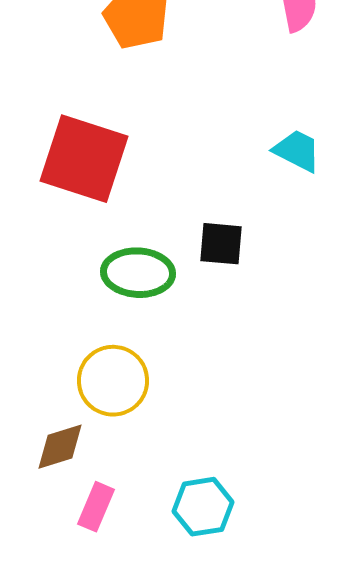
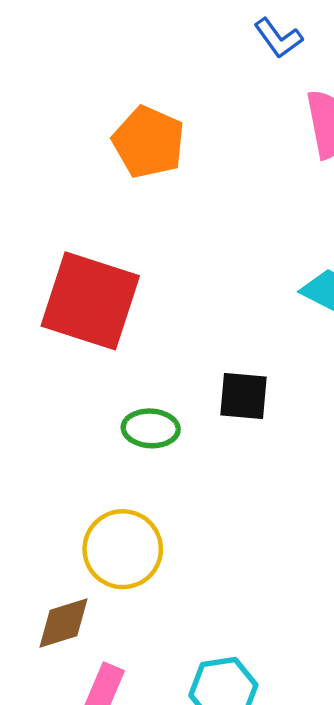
green ellipse: (138, 273) -> (151, 428), size x0.7

